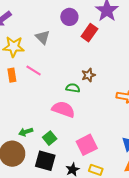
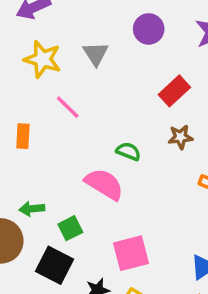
red rectangle: (89, 33) -> (174, 91), moved
orange rectangle: (12, 75) -> (23, 136), moved
brown star: (88, 75) -> (180, 137), moved

